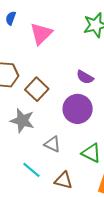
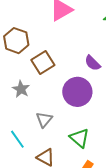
gray star: (22, 121) -> (21, 89), size x0.7
gray triangle: (52, 144) -> (44, 120), turned 30

